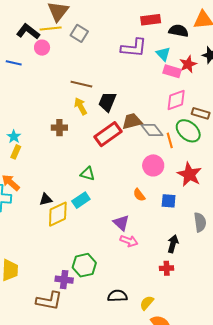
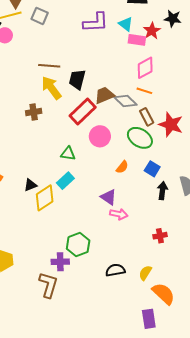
yellow arrow: (80, 106) -> (51, 88), size x1.4
brown rectangle: (201, 113) -> (147, 117), moved, turned 54
green ellipse: (188, 131) -> (140, 138), moved
orange line: (170, 140) -> (144, 91), moved, turned -49
pink circle: (153, 165) -> (100, 136), moved
red star: (189, 174) -> (171, 125), moved
orange semicircle: (139, 195) -> (122, 167), turned -96
blue square: (169, 201) -> (152, 169), turned 35
black arrow: (173, 244) -> (162, 191), moved
brown L-shape: (49, 301) -> (48, 285), turned -76

